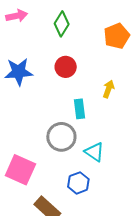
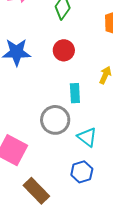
blue hexagon: (78, 183) -> (82, 172), moved

